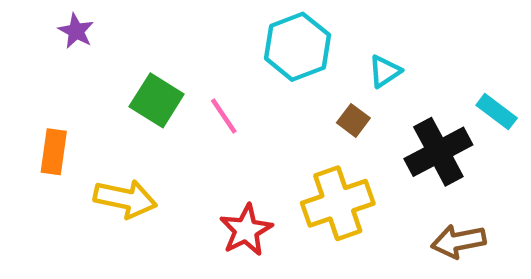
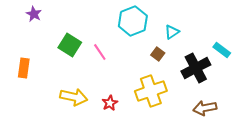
yellow arrow: (125, 199) -> (74, 97), moved
red star: (246, 230) -> (110, 103), size x0.7

